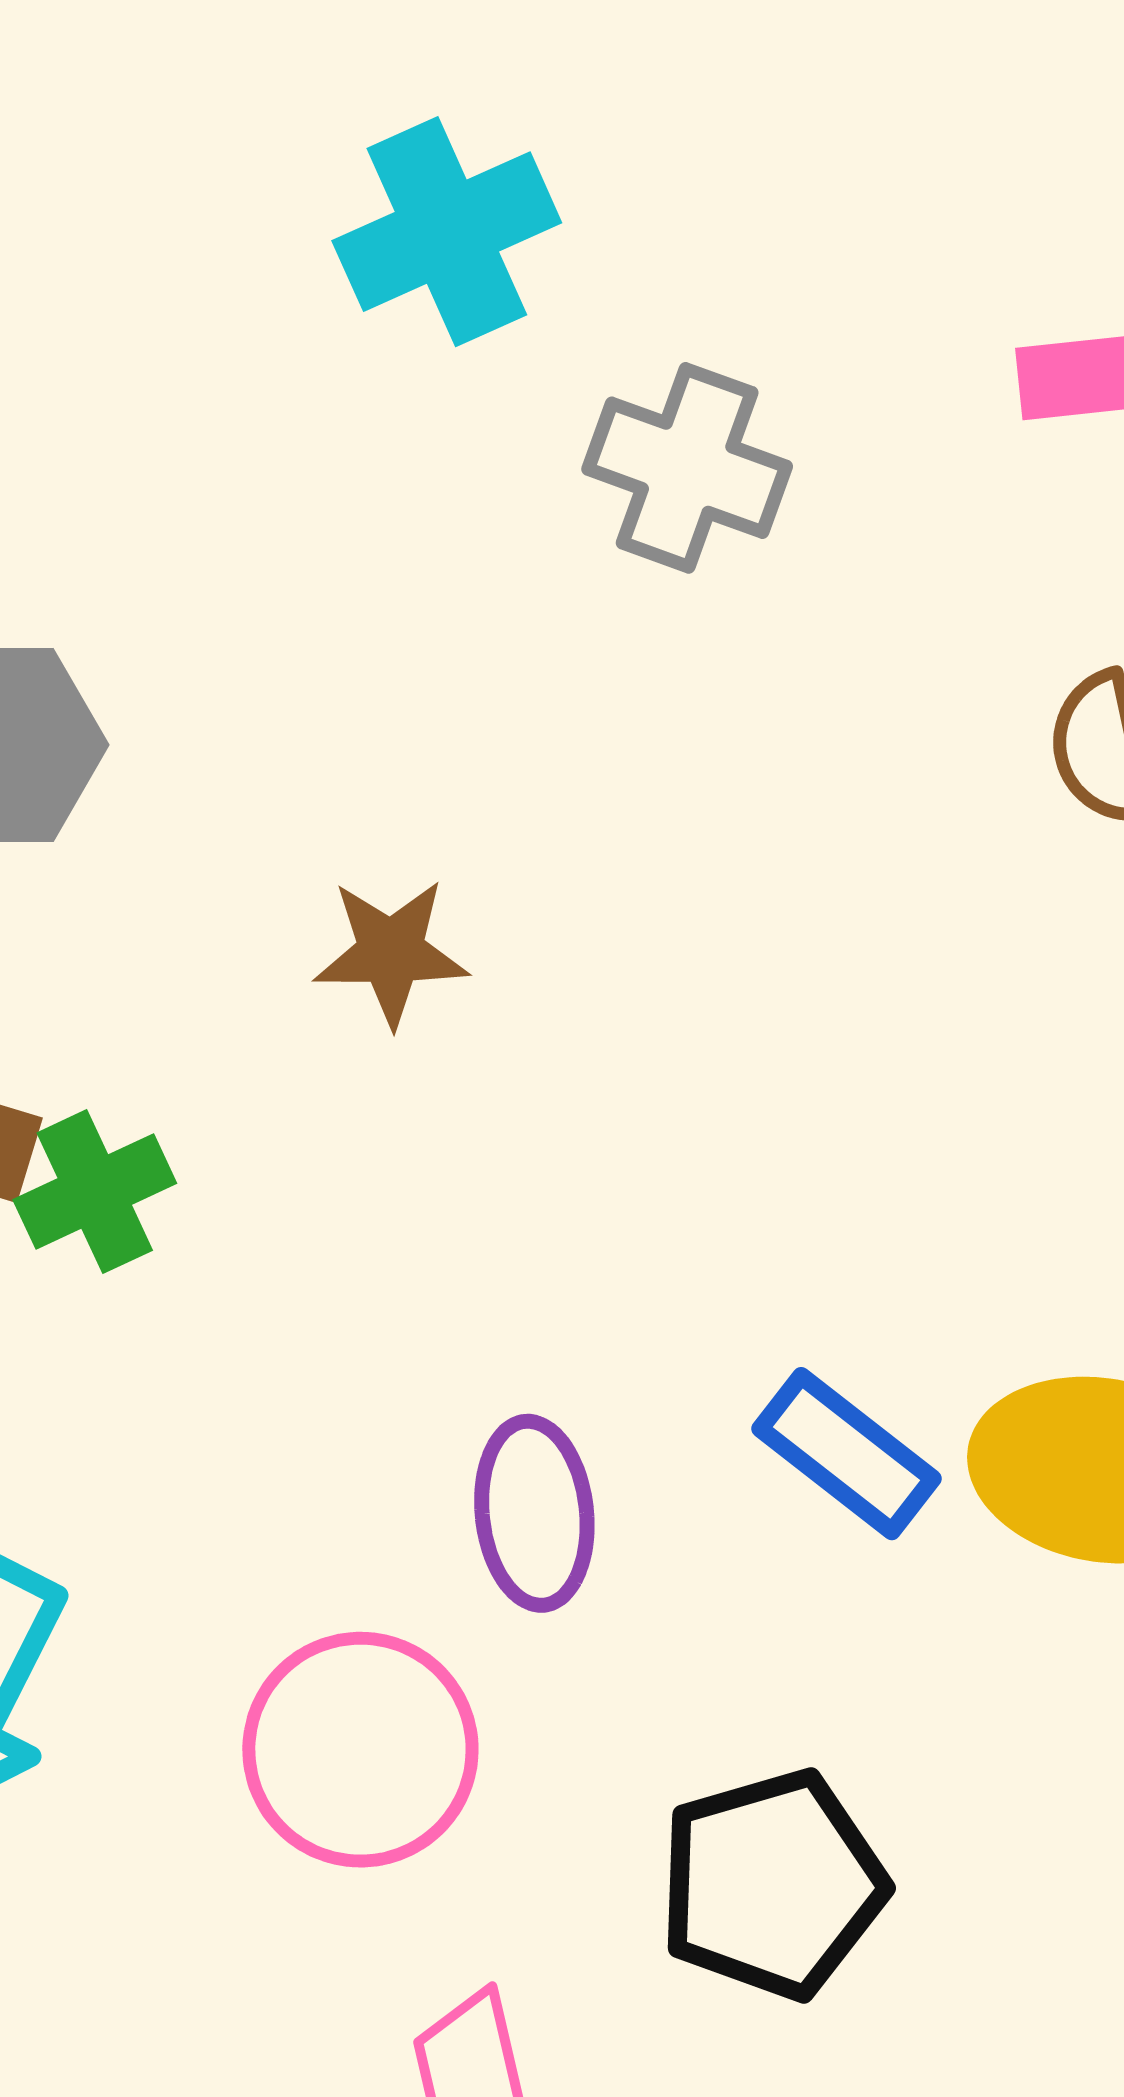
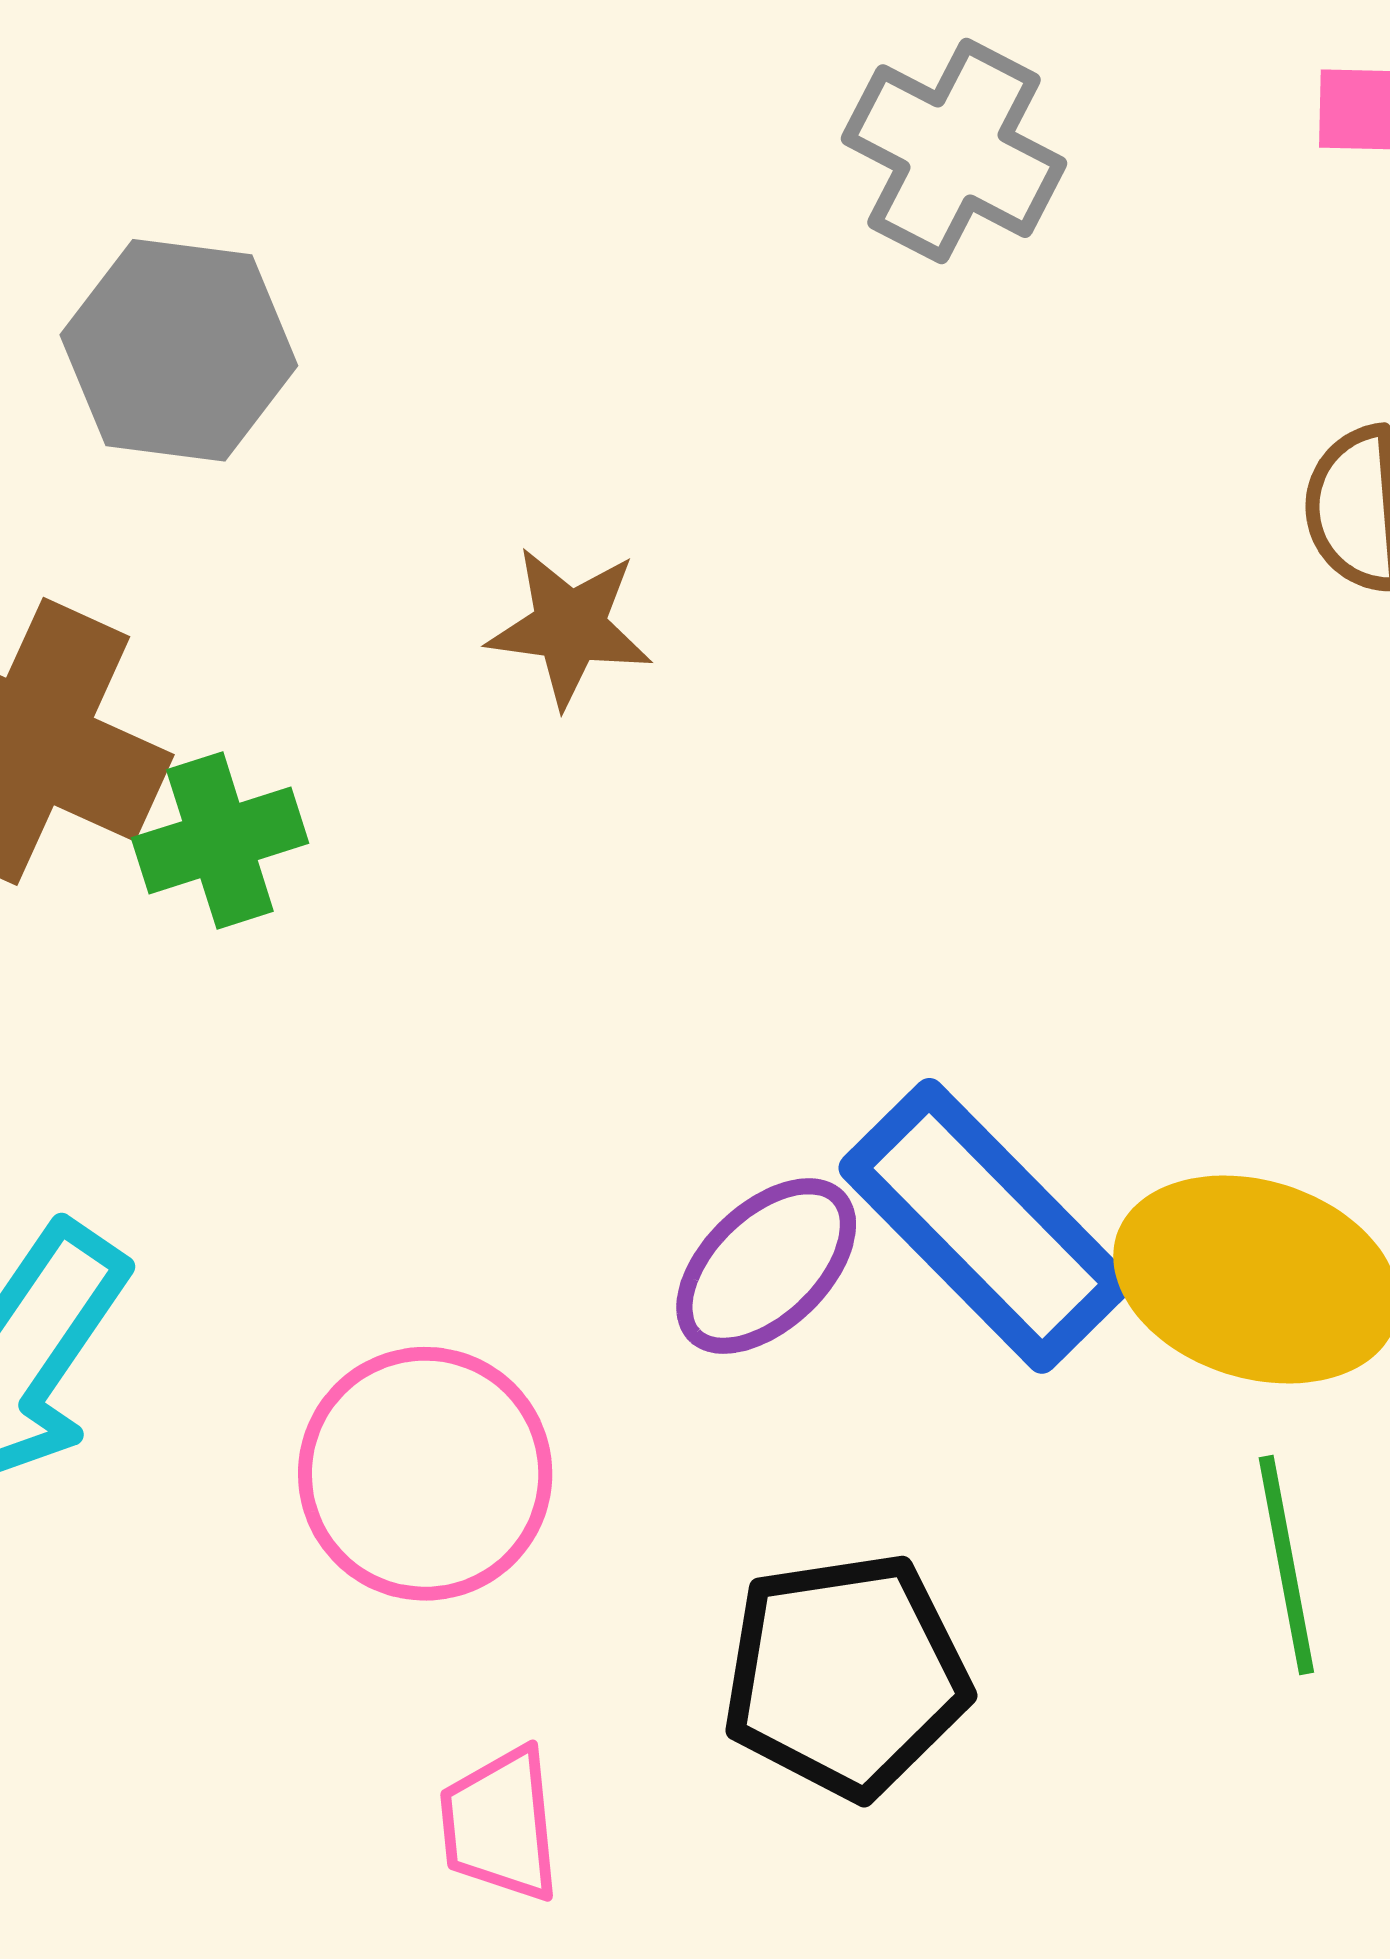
blue rectangle: (847, 1454) -> (986, 1226), size x1.5
purple ellipse: (534, 1513) -> (766, 1266), moved, turned 45

